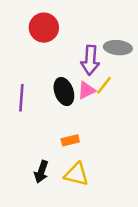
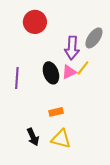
gray ellipse: (118, 48) -> (94, 38), turned -60
black arrow: (41, 172) -> (33, 137), turned -42

